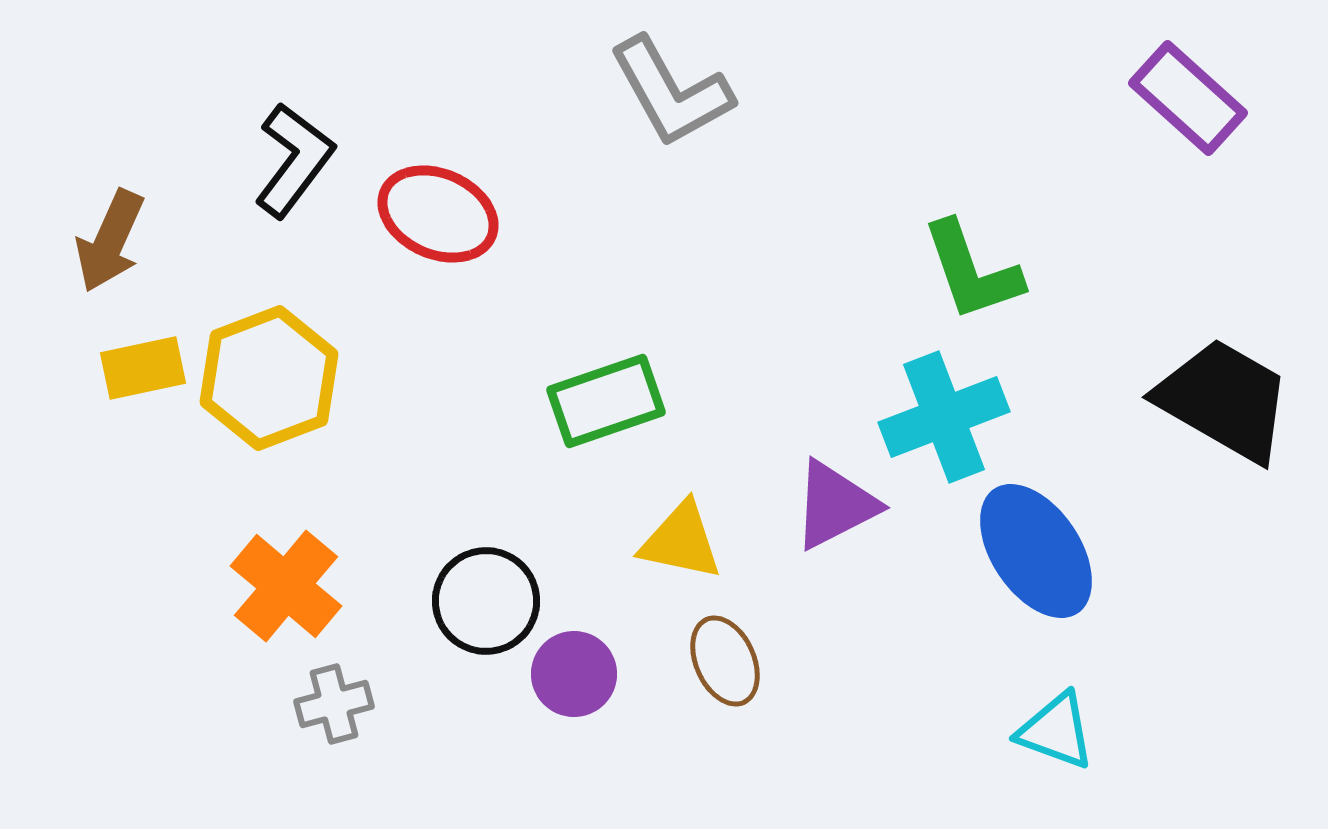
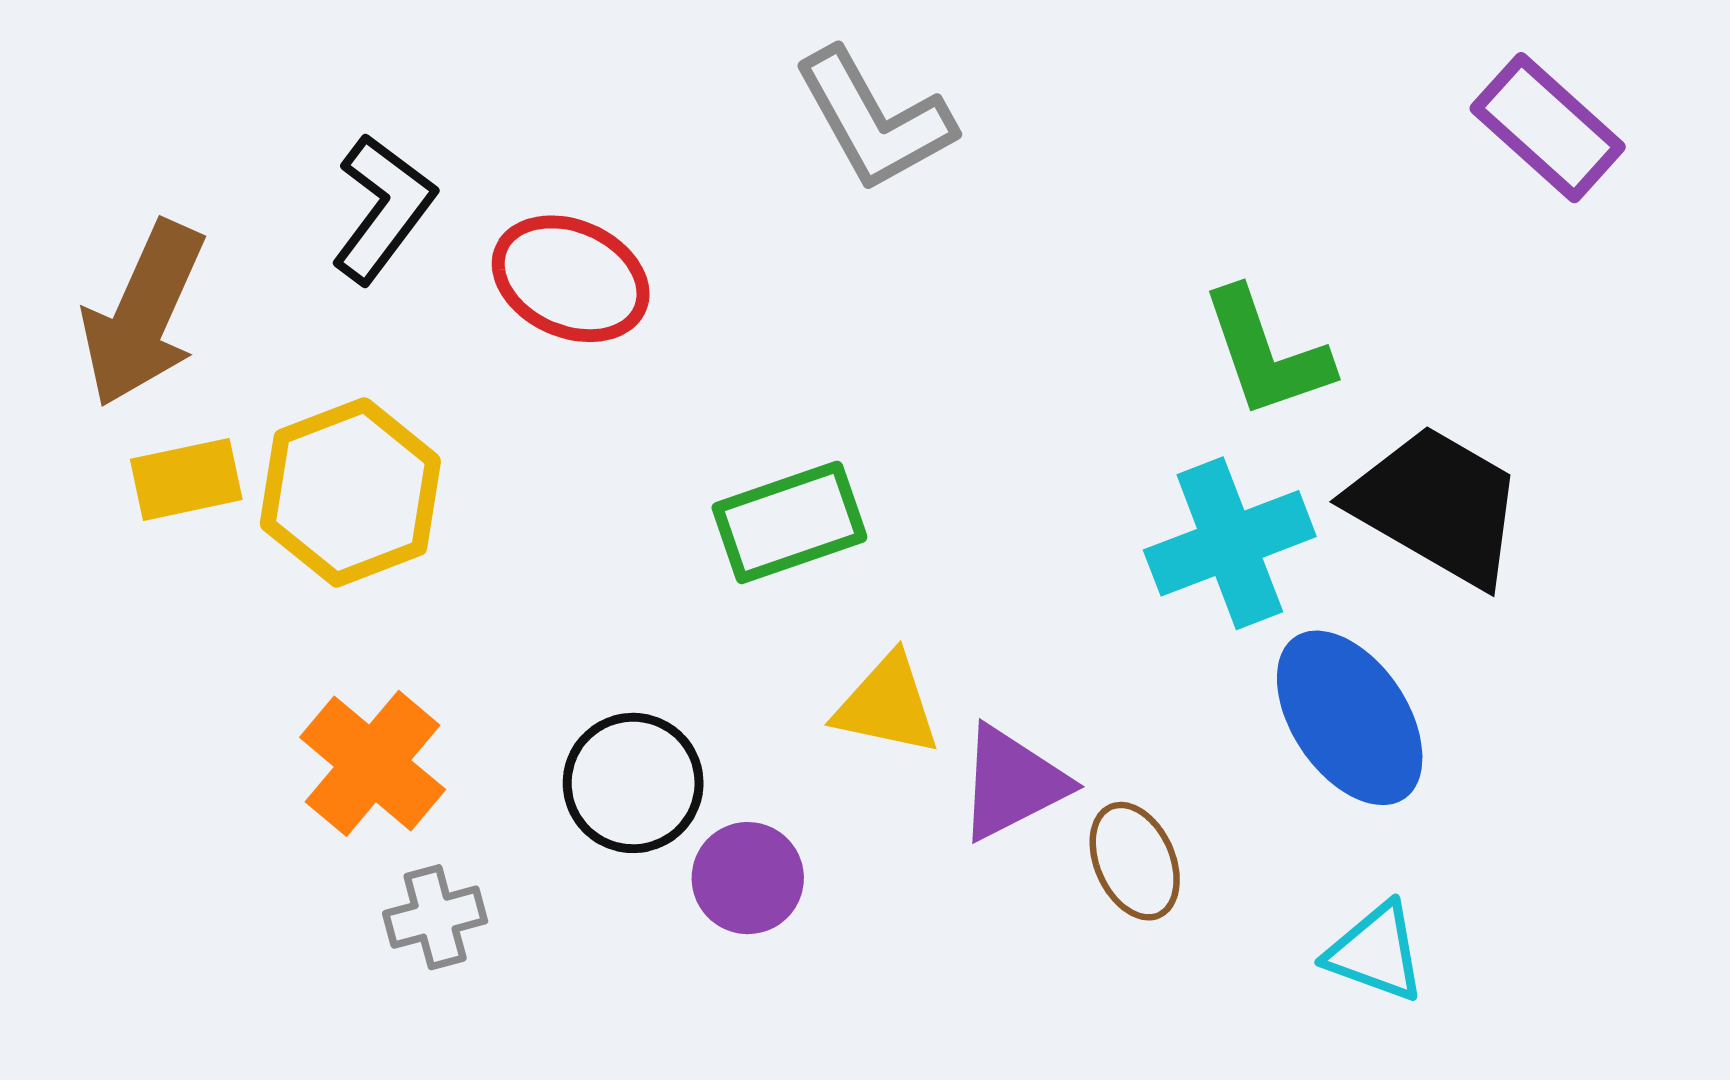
brown arrow: (110, 241) -> (143, 314), size x1.4
black trapezoid: (1224, 400) -> (1437, 505), moved
purple triangle: (835, 505) -> (1012, 783), moved
brown ellipse: (725, 661) -> (1135, 861), moved

